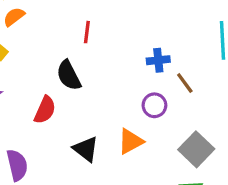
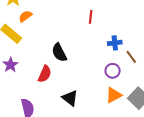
red line: (87, 32) -> (91, 17), moved
orange triangle: (131, 141) -> (114, 95), moved

